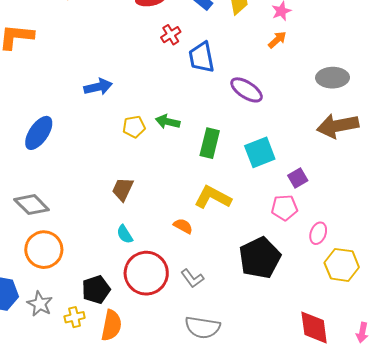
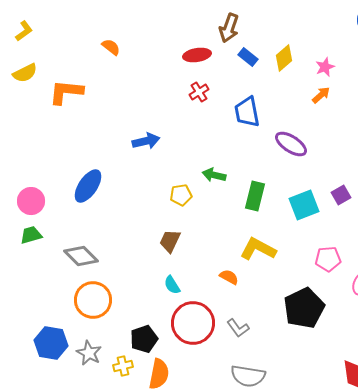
red cross: (171, 35) -> (199, 92), moved
yellow pentagon: (134, 127) -> (181, 195), moved
purple square: (298, 178) -> (341, 195), moved

